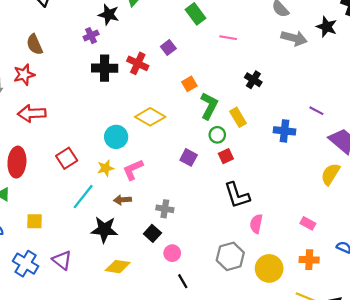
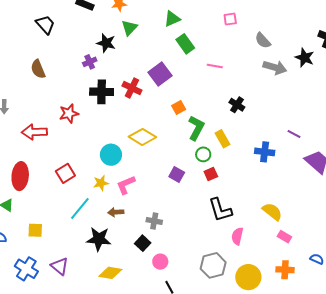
purple square: (168, 48) -> (160, 74), size x1.6
red star: (24, 75) -> (69, 113), moved
yellow semicircle: (330, 174) -> (272, 212), moved, turned 95

